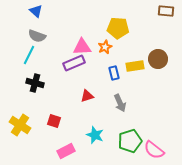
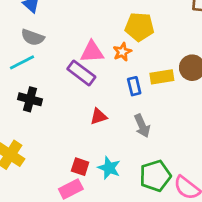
cyan line: (29, 55) -> (22, 62), turned 36
purple rectangle: (74, 63) -> (81, 73), turned 60
red square: (54, 121) -> (80, 167), moved

